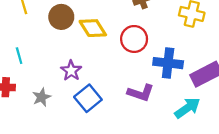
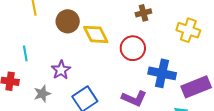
purple star: (71, 71) -> (61, 70), moved

